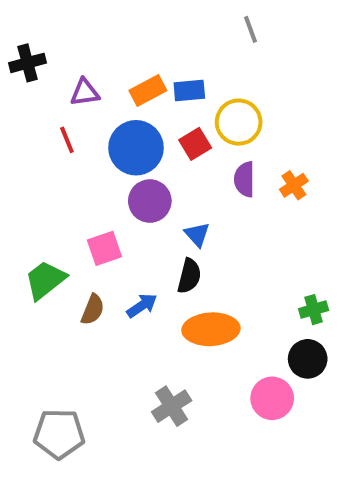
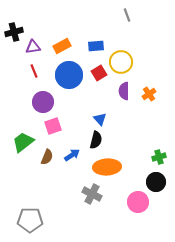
orange rectangle: (148, 91) -> (62, 46), moved
purple triangle: (85, 92) -> (33, 47), moved
purple circle: (150, 201) -> (43, 102), moved
gray cross: (172, 406) -> (92, 194), moved, turned -30

